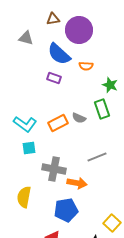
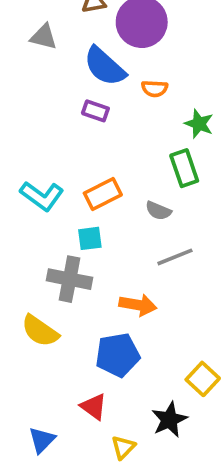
gray semicircle: (79, 118) -> (158, 211), moved
cyan square: (29, 148) -> (90, 238), moved
gray cross: (54, 169) -> (70, 279), moved
yellow semicircle: (24, 197) -> (40, 331), turned -65

